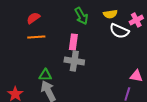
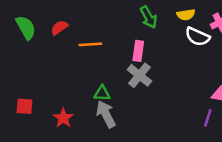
red semicircle: (33, 18) -> (59, 28), moved
gray cross: (74, 61) -> (139, 75), turned 30

